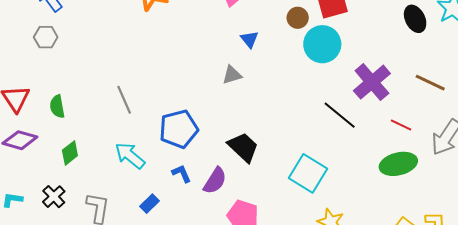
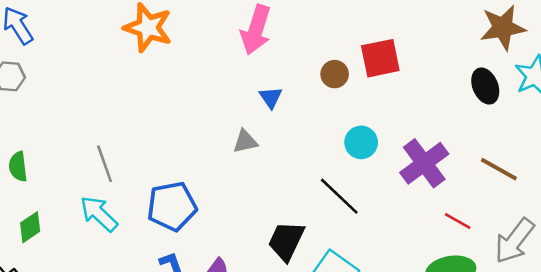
cyan circle: (322, 44) -> (361, 142), moved, size x0.7
black line: (340, 115) -> (339, 196), moved
black trapezoid: (243, 147) -> (286, 241), moved, turned -112
cyan arrow: (130, 156) -> (99, 214), moved

